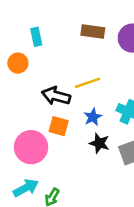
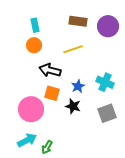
orange circle: (18, 63) -> (34, 45), moved
yellow line: (88, 83) -> (73, 49), moved
black star: (99, 143) -> (73, 106), moved

